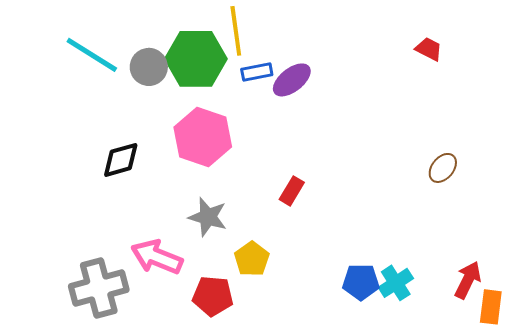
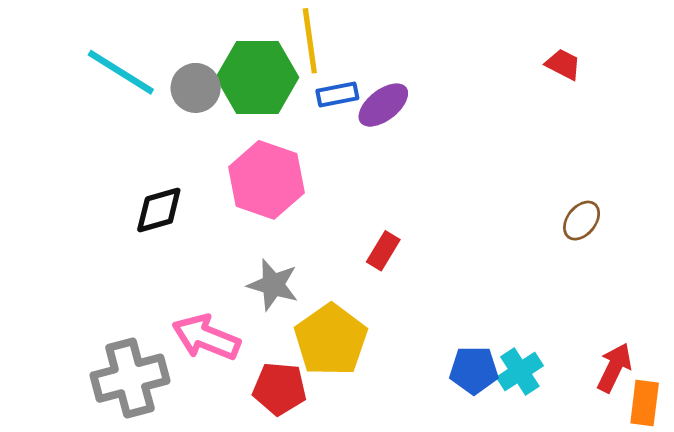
yellow pentagon: (252, 259) -> (331, 340), size x1.6

